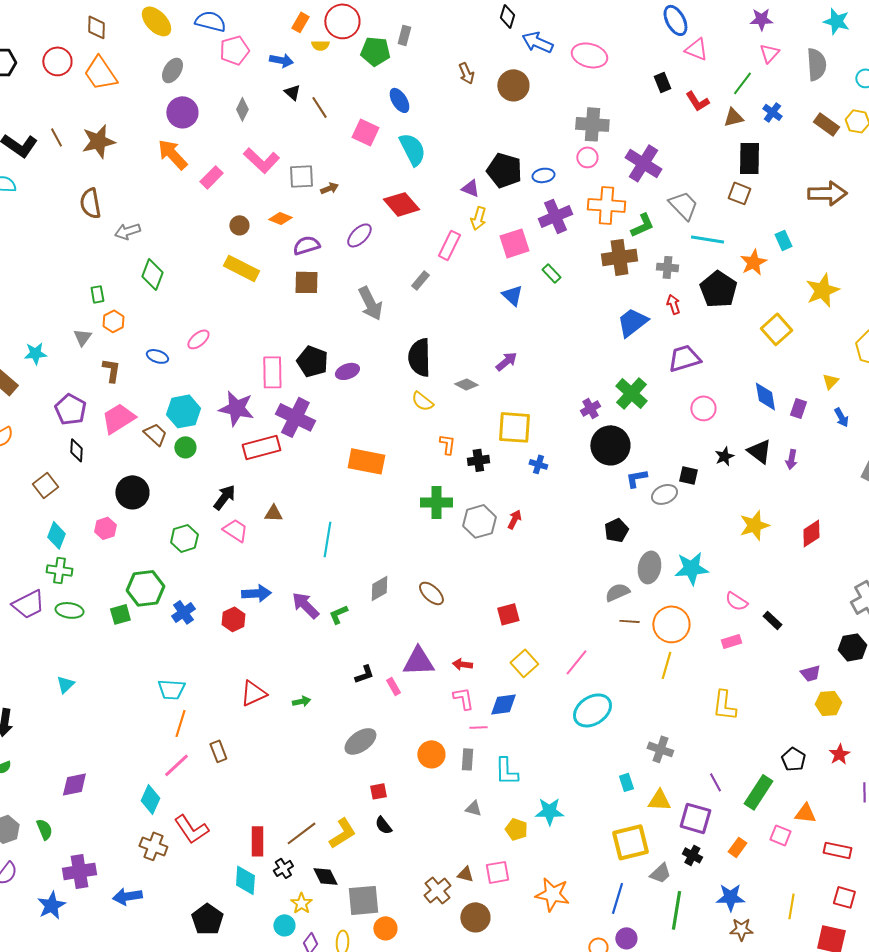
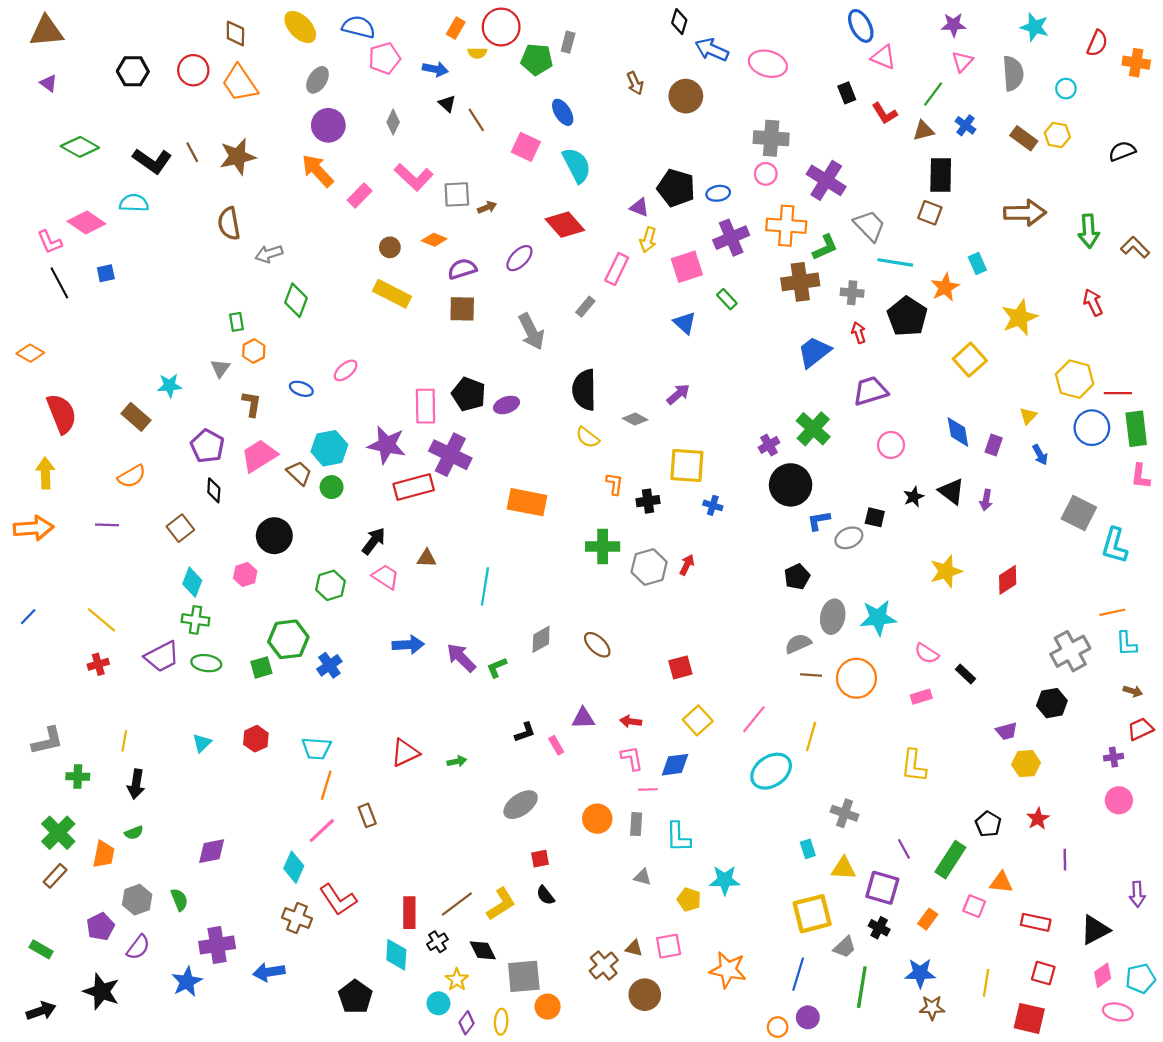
red hexagon: (233, 619) -> (256, 739), moved
purple triangle: (418, 661) -> (583, 718), size x0.7
yellow line: (666, 665) -> (811, 737), moved

